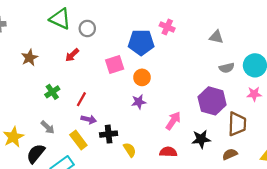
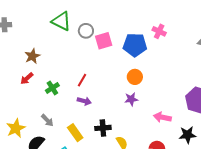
red arrow: (72, 55) -> (27, 79), moved
pink square: (115, 64) -> (104, 41), moved
red line: (81, 99) -> (82, 80), moved
purple arrow: (89, 119) -> (84, 101), moved
pink arrow: (173, 121) -> (162, 117), turned -114

